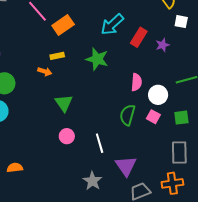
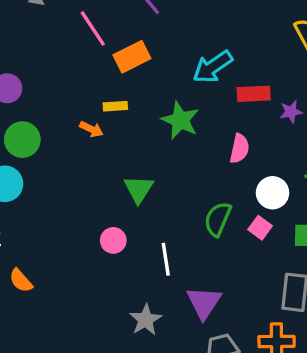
red rectangle: (139, 37) -> (254, 94), turned 48
pink semicircle: (136, 82) -> (239, 149), moved
green triangle: (64, 103) -> (139, 189), moved
orange semicircle: (15, 168) -> (21, 281), turned -133

